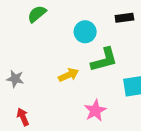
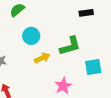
cyan circle: (85, 32) -> (31, 36), moved

